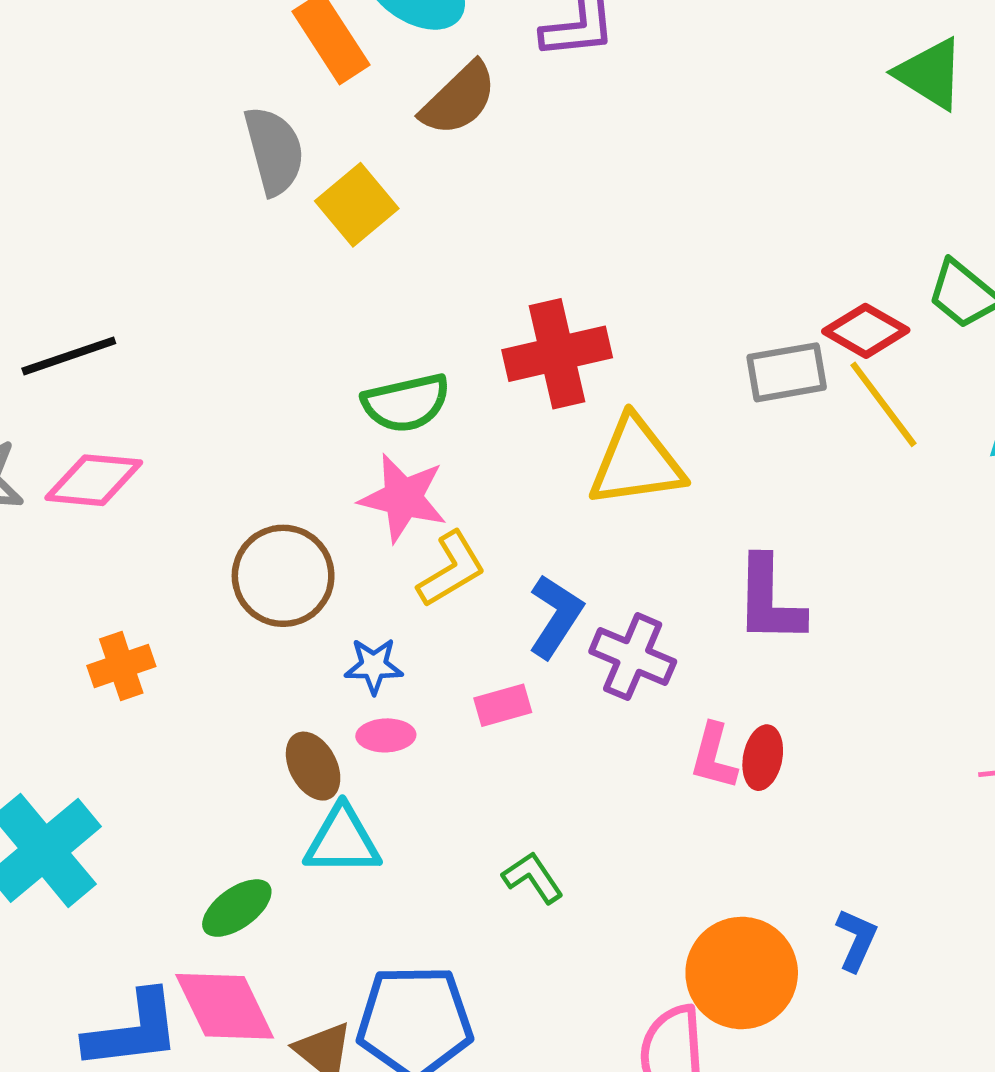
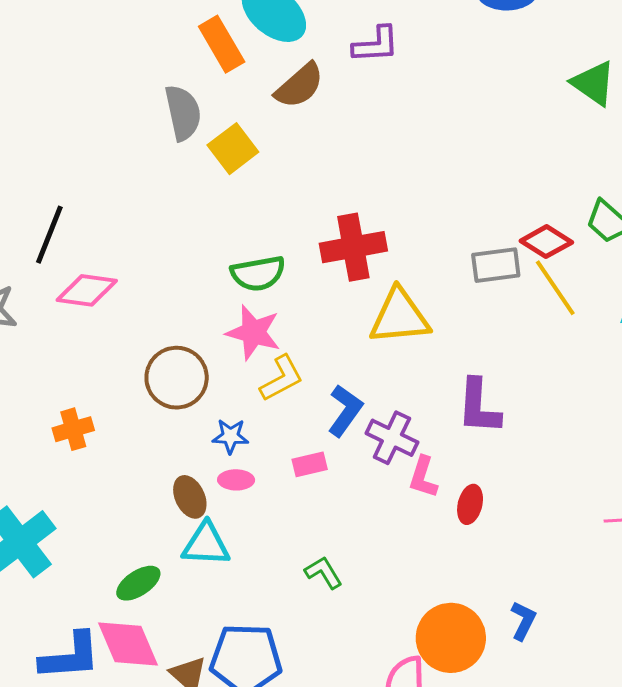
black line: (69, 356) -> (49, 235), turned -52
pink diamond: (94, 480) -> (87, 290), moved
pink L-shape: (714, 756) -> (423, 477), moved

